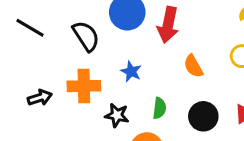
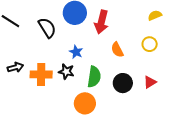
orange cross: (84, 86) -> (41, 74), moved
green semicircle: (159, 108) -> (94, 77), size x1.5
black star: (117, 115) -> (66, 72), moved

